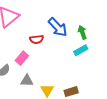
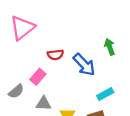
blue arrow: (58, 27) -> (84, 65), moved
cyan rectangle: (81, 50) -> (105, 94), moved

